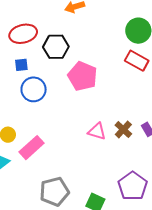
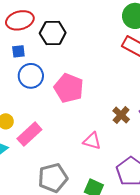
pink pentagon: (82, 76) -> (69, 88), moved
pink triangle: (97, 131) -> (92, 141), moved

